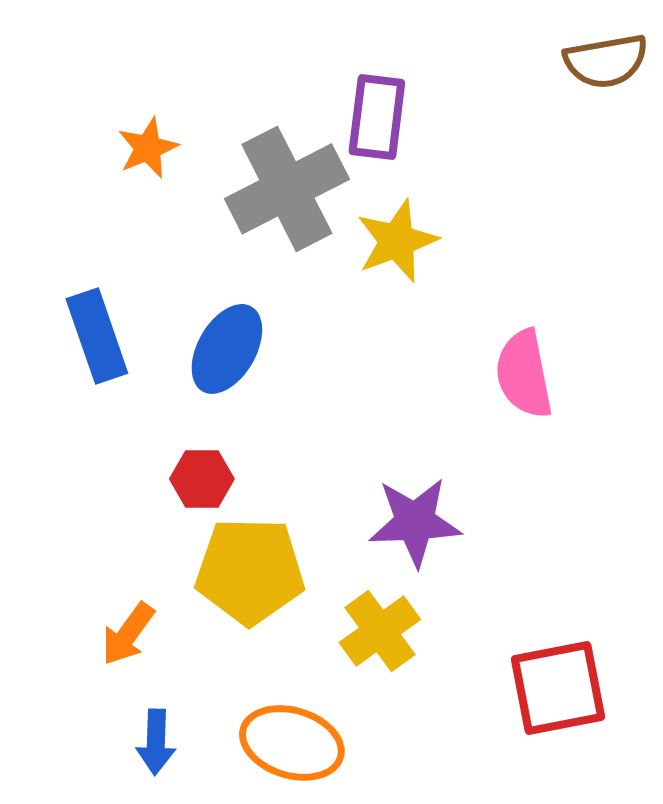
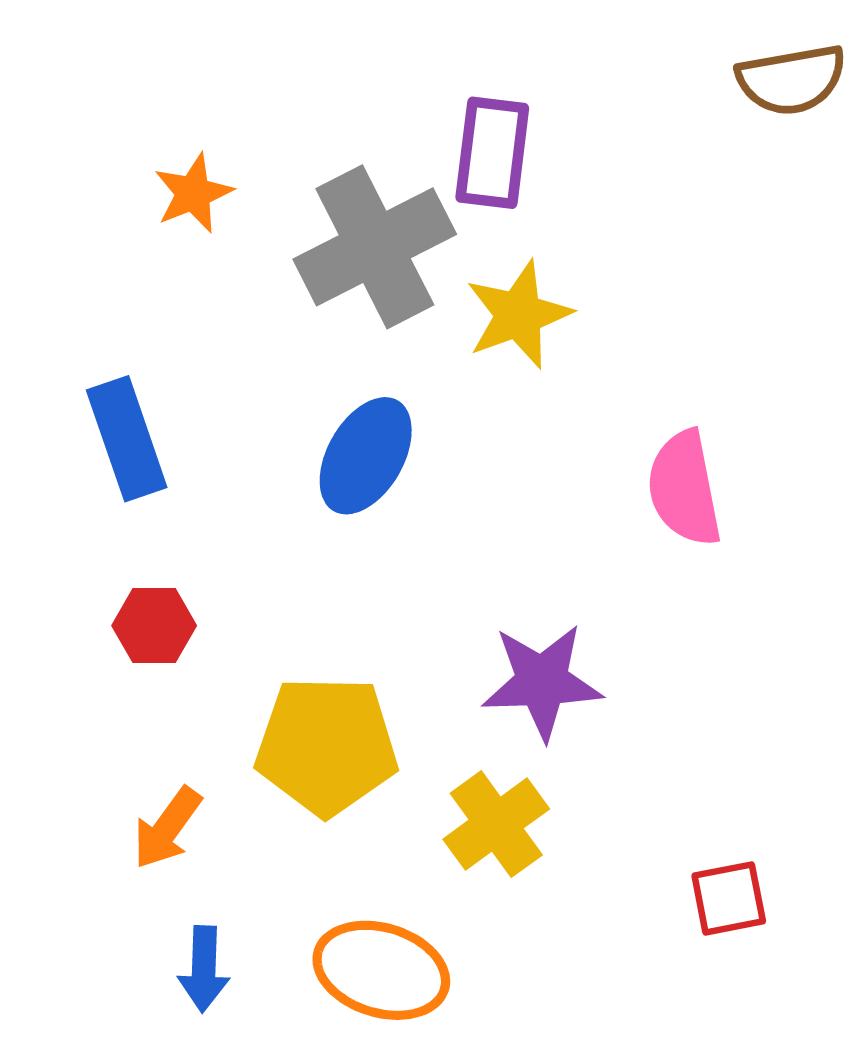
blue ellipse: (227, 349) -> (366, 456), moved
red hexagon: (202, 479) -> (154, 626), moved
red square: (558, 688) -> (729, 898), size x0.6

